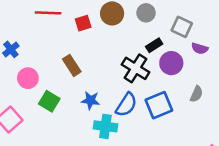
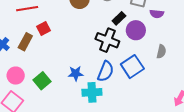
red square: (83, 23) -> (43, 29), moved
brown rectangle: (72, 65) -> (25, 42), moved, turned 72
pink circle: (28, 78) -> (16, 76), moved
green square: (49, 101) -> (42, 81), turned 30

